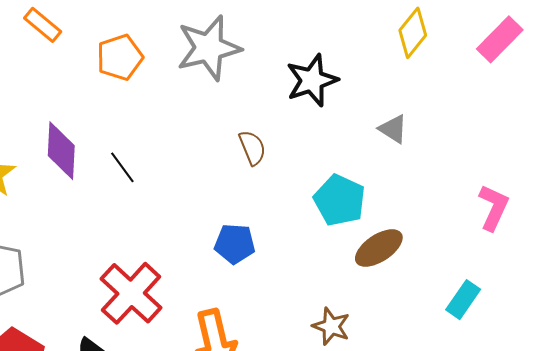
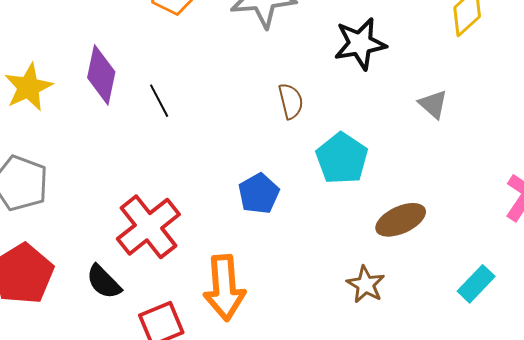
cyan pentagon: (340, 200) -> (342, 158), moved
blue pentagon: (235, 244) -> (259, 194), turned 30
brown star: (331, 326) -> (366, 285), moved

